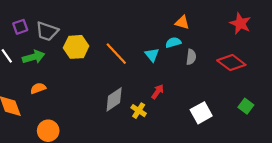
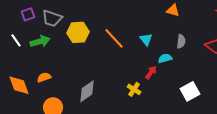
cyan semicircle: (173, 42) -> (165, 58), moved
orange semicircle: (38, 88) -> (44, 77), moved
gray diamond: (114, 99) -> (87, 91), moved

